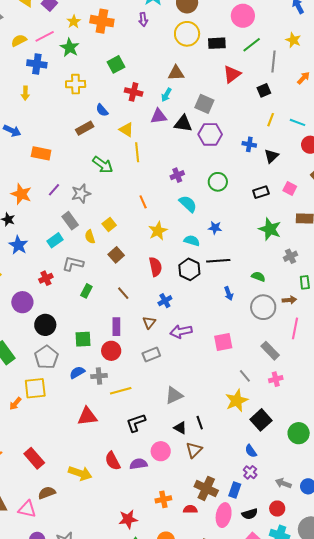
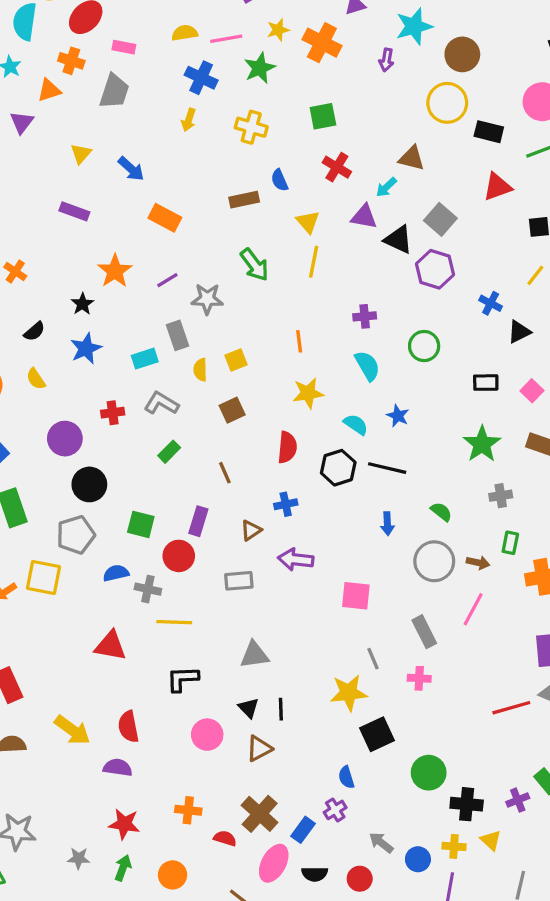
yellow arrow: (25, 93) -> (189, 120), moved
purple semicircle: (138, 464) -> (118, 768), moved

